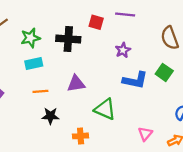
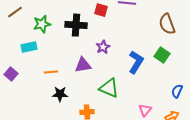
purple star: (123, 50) -> (103, 47), moved
cyan rectangle: (34, 64) -> (29, 47), moved
blue L-shape: (135, 80) -> (136, 62), turned -70

